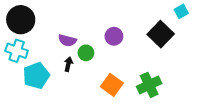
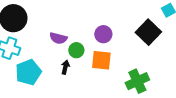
black arrow: (68, 64) -> (65, 67), moved
orange square: (112, 85) -> (101, 60), moved, turned -30

